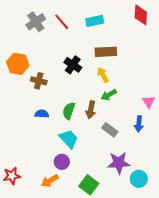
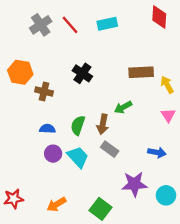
brown rectangle: (106, 52) -> (141, 72), moved
yellow arrow: (103, 75) -> (167, 85), moved
blue arrow: (139, 124) -> (157, 152), moved, turned -84
gray rectangle: (110, 130) -> (110, 149), moved
purple circle: (62, 162) -> (53, 154), moved
cyan circle: (139, 179) -> (166, 195), moved

